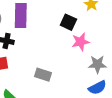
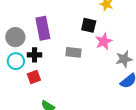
gray rectangle: (43, 75) -> (73, 52), moved

